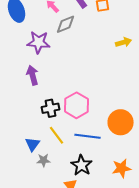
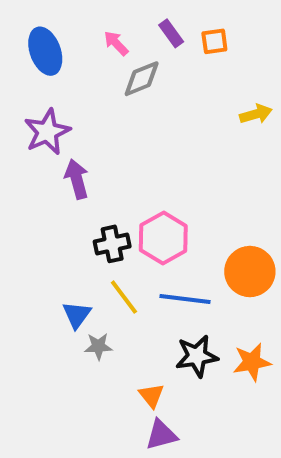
purple star: (39, 42) -> (47, 132), moved, turned -30
black star: (82, 165) -> (197, 356), moved, turned 30

